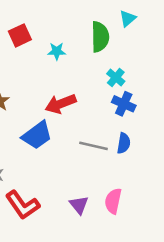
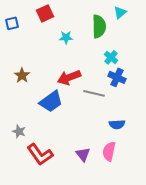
red square: (20, 35) -> (45, 13), moved
blue semicircle: (124, 143) -> (117, 124), moved, turned 77
gray line: (93, 146) -> (94, 93), moved

